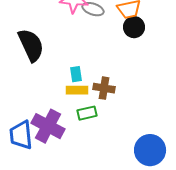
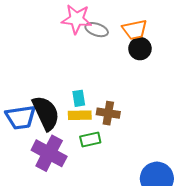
black semicircle: (31, 45) -> (46, 113), moved
blue trapezoid: (21, 135) -> (21, 117), moved, turned -92

